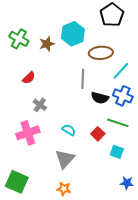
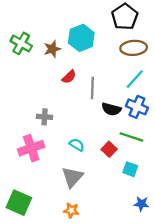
brown ellipse: (101, 53) -> (134, 48), moved
red semicircle: (29, 78) -> (69, 77), moved
gray cross: (40, 105) -> (45, 117), turned -32

